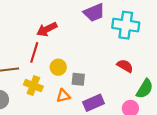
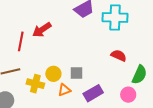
red line: (34, 52) -> (21, 41), moved
yellow circle: (58, 67) -> (53, 74), moved

